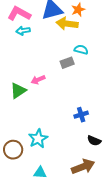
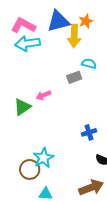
yellow arrow: (67, 24) -> (74, 36), turned -95
cyan arrow: (23, 31) -> (28, 43), size x1.6
brown circle: (13, 150) -> (30, 169), moved

